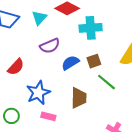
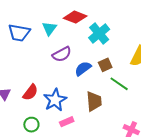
cyan cross: (91, 28) -> (99, 34), turned -30
red semicircle: (16, 67) -> (30, 92), moved
pink rectangle: (48, 116) -> (67, 122), turned -32

